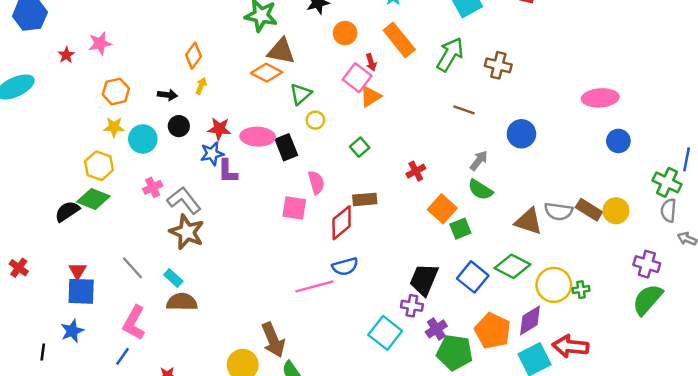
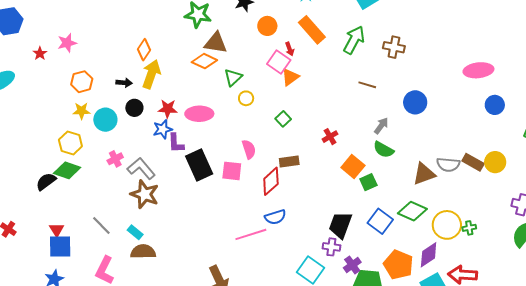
yellow arrow: (201, 86) -> (151, 74), size x2.0
black rectangle: (286, 147) -> (199, 165), moved, size x1.4
brown triangle: (528, 221) -> (424, 174), turned -35

